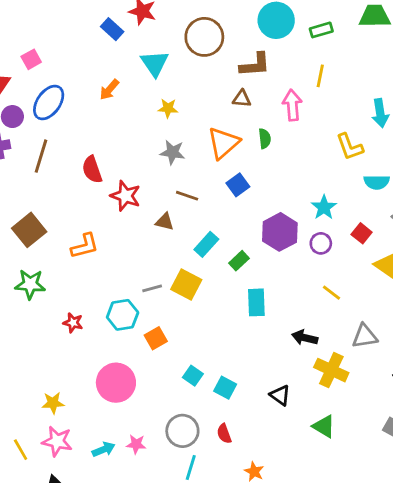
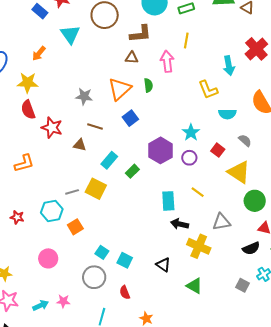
yellow star: (168, 108) -> (28, 83), moved, size x1.5
cyan rectangle: (256, 302) -> (168, 201), moved
pink circle: (116, 383) -> (48, 258), size x0.7
gray circle: (182, 431) -> (94, 277), moved

